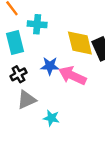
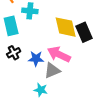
blue star: (50, 66) -> (36, 59), moved
gray triangle: (27, 100) -> (52, 70), moved

